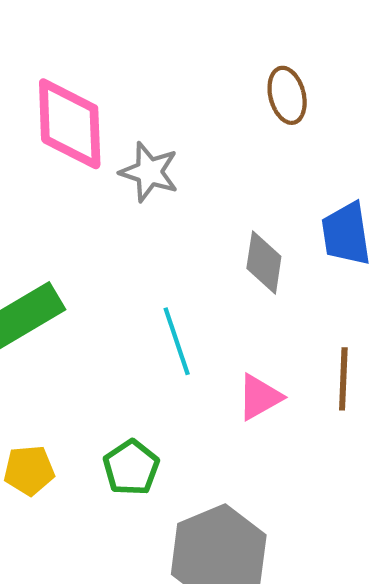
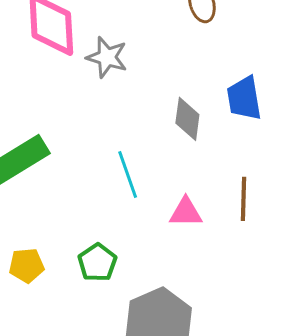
pink triangle: (260, 397) -> (186, 212), turned 30

